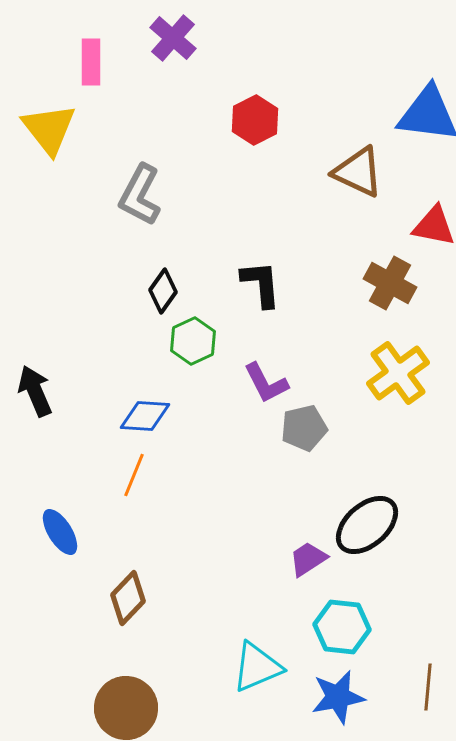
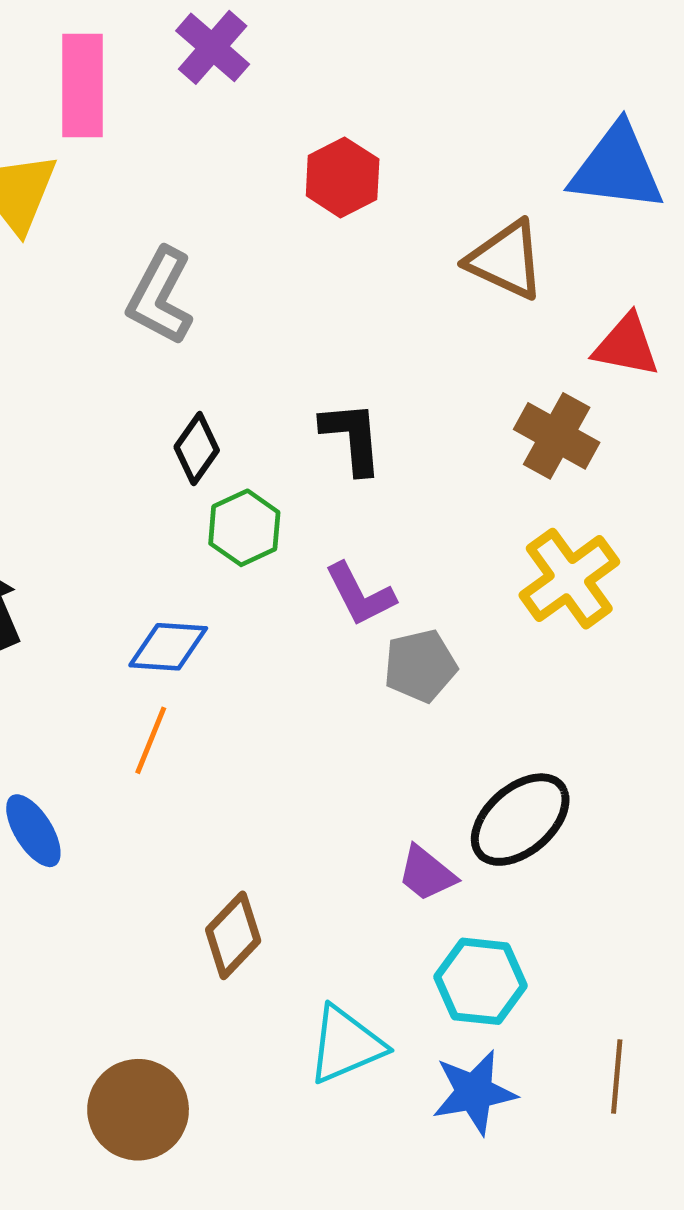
pink rectangle: (91, 62) -> (83, 85), size x1.4
purple trapezoid: (308, 559) -> (427, 873), turned -108
brown diamond: (128, 598) -> (233, 935), moved

